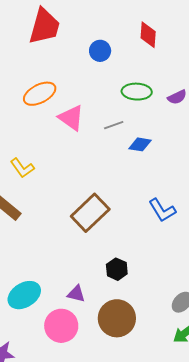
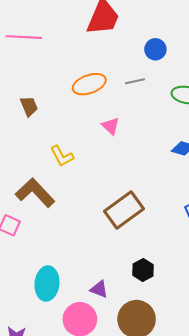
pink triangle: (71, 118) -> (111, 126), moved, size x0.7
gray line: (114, 125) -> (135, 81), moved
cyan ellipse: (24, 295) -> (47, 284), turned -60

